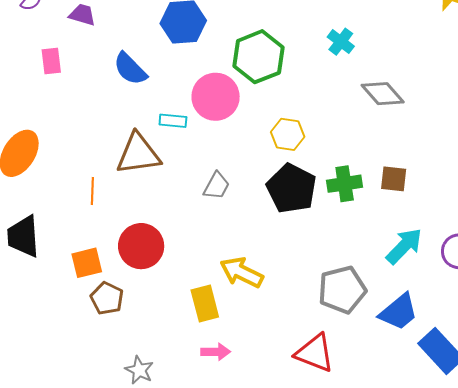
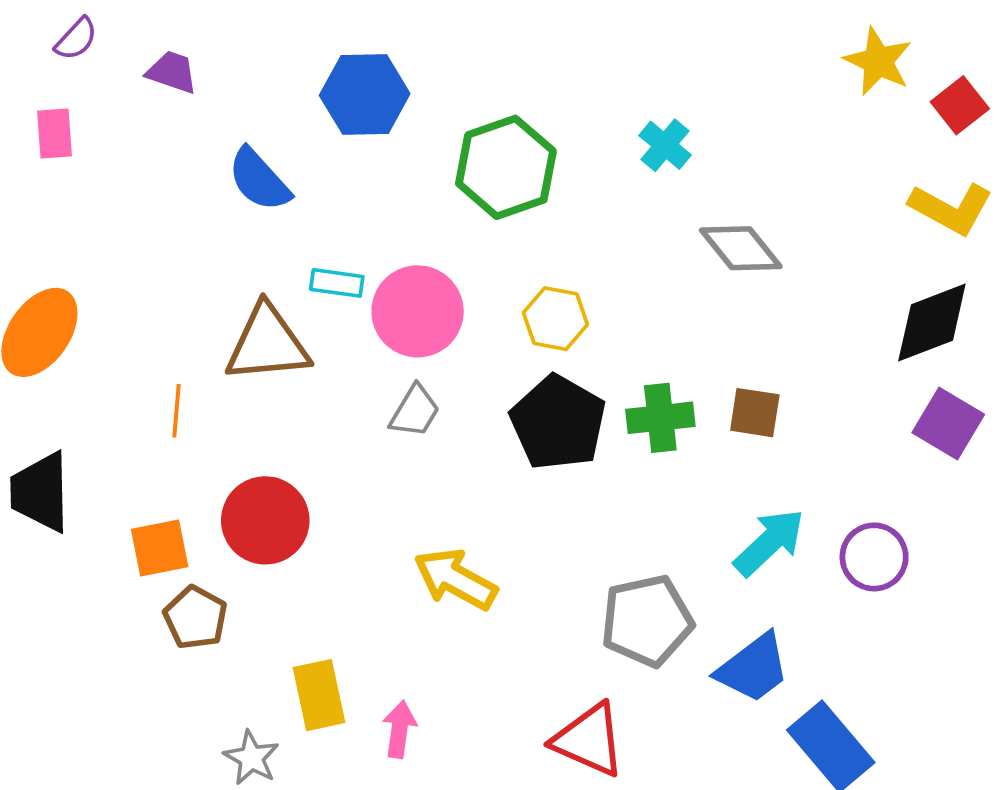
pink rectangle: (51, 61) -> (55, 134), moved
pink circle: (216, 97) -> (418, 311), moved
yellow rectangle: (205, 304) -> (319, 695), moved
pink arrow: (216, 352) -> (399, 729), turned -84

